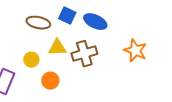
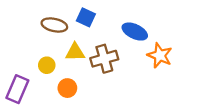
blue ellipse: (95, 22) -> (135, 32), moved

